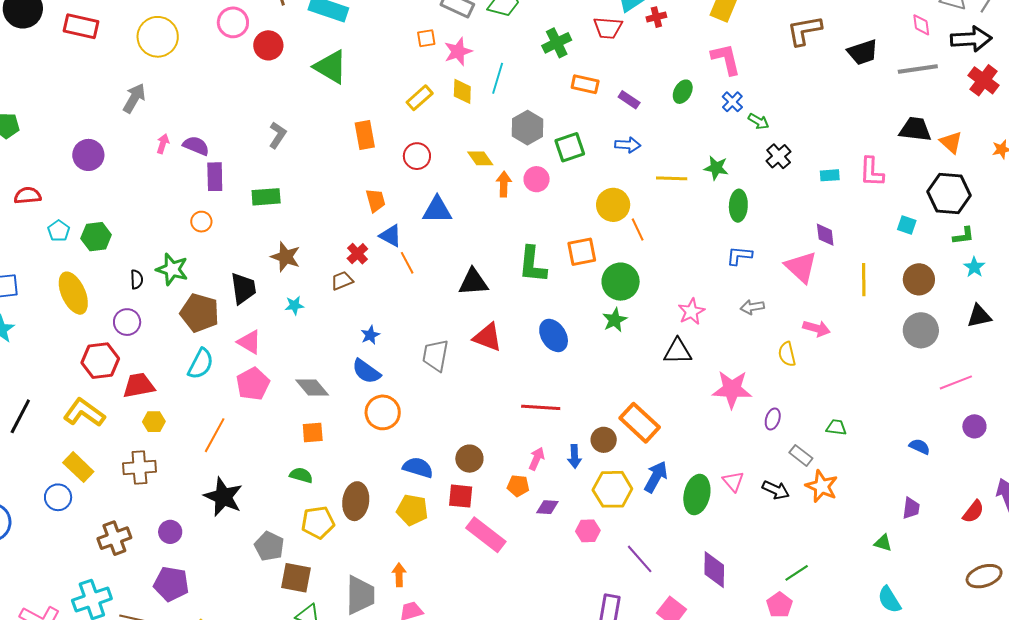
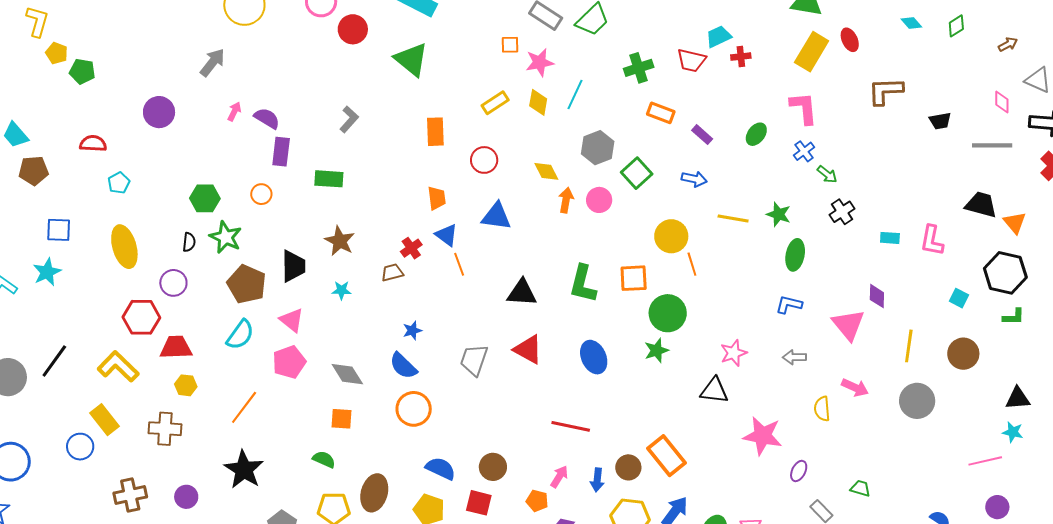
black trapezoid: (863, 52) -> (940, 121), size x0.7
green square: (570, 147) -> (637, 173), turned -32
green hexagon: (96, 237) -> (205, 198), moved
cyan star: (974, 267) -> (1013, 432), moved, turned -30
gray circle: (921, 330) -> (917, 401), moved

